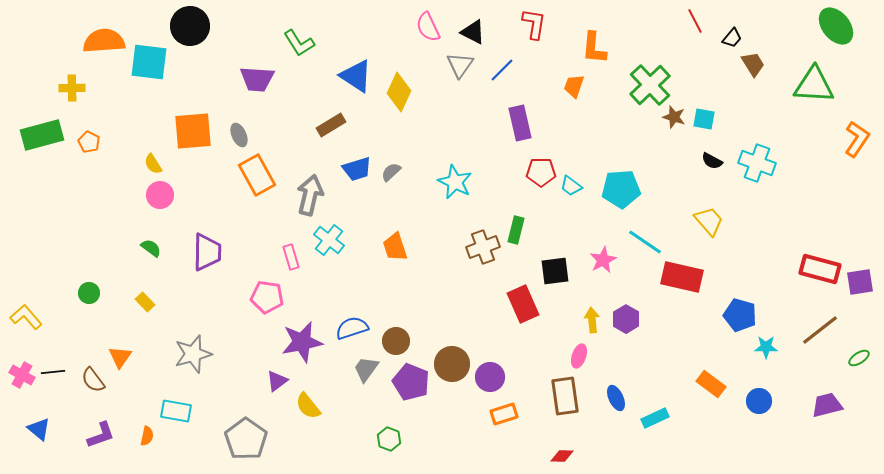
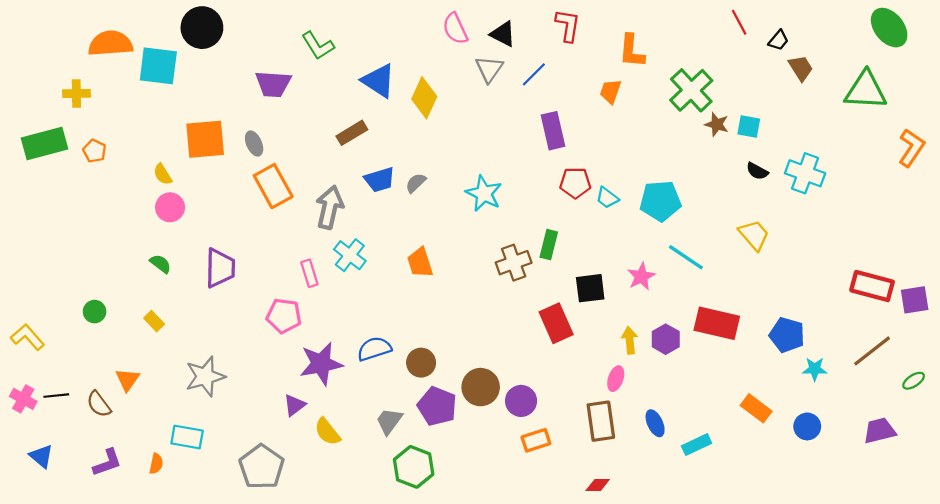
red rectangle: (682, 277) -> (717, 323), moved
gray trapezoid: (366, 369) -> (389, 421), moved
green hexagon: (389, 439) -> (414, 467), size x1.6

